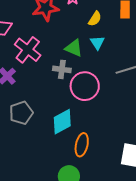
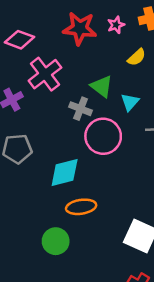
cyan triangle: (97, 43) -> (130, 102), moved
orange ellipse: (82, 145) -> (81, 207), turned 55

